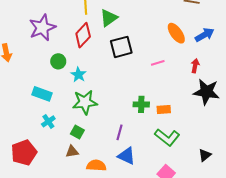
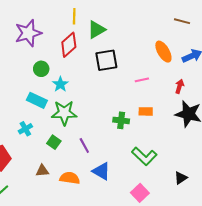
cyan rectangle: (42, 94) -> (37, 100), moved
orange rectangle: (164, 110) -> (146, 111), moved
purple line: (120, 132) -> (84, 146), moved, turned -49
brown triangle: (72, 152) -> (42, 171), moved

